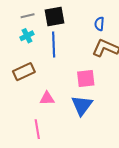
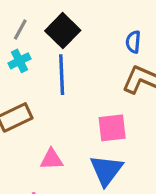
gray line: (28, 16) -> (20, 29), turned -48
black square: (55, 17) -> (63, 31), turned -35

